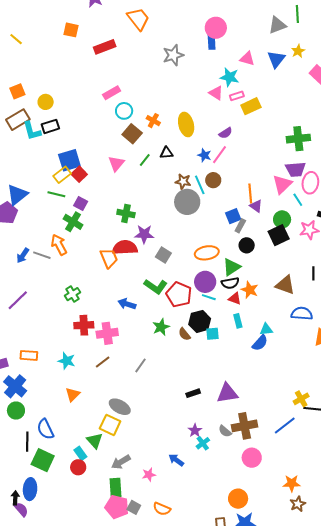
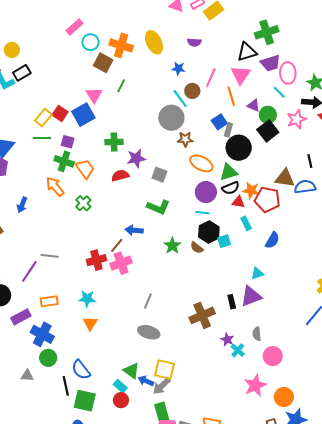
orange cross: (153, 121) -> (121, 45), size x1.6
purple semicircle: (225, 133) -> (194, 42), turned 48
black triangle: (166, 153) -> (247, 52), moved, size x1.5
pink line: (220, 155) -> (211, 78), moved
blue square: (69, 160) -> (83, 115), moved
brown star: (183, 181) -> (185, 139), moved
pink triangle: (282, 184) -> (241, 75), moved
purple triangle: (256, 206) -> (254, 105), moved
black circle: (247, 245) -> (239, 148), size x1.6
red semicircle: (125, 248) -> (120, 176), size x0.7
orange ellipse: (207, 253) -> (201, 163), turned 50
gray line: (42, 255) -> (50, 256), moved
orange trapezoid: (109, 258) -> (85, 169), moved
green triangle: (232, 267) -> (229, 172), turned 30
green cross: (73, 294) -> (83, 203), moved
red pentagon: (179, 295) -> (267, 200), moved
cyan line: (209, 297) -> (202, 213), moved
purple line: (18, 300) -> (29, 271), moved
blue semicircle: (302, 314) -> (305, 187), moved
cyan triangle: (266, 329) -> (257, 273), moved
brown line: (103, 362) -> (117, 245), moved
gray line: (140, 365) -> (148, 301), moved
black rectangle: (193, 393) -> (232, 302), moved, turned -72
orange triangle: (73, 394) -> (90, 323), moved
yellow square: (110, 425) -> (165, 370), moved
brown cross: (245, 426) -> (202, 315), moved
gray semicircle: (225, 431) -> (257, 334), turned 56
pink circle: (252, 458) -> (273, 356), moved
blue arrow: (176, 460) -> (146, 381), moved
pink star: (149, 475) -> (255, 385), moved, size x1.6

